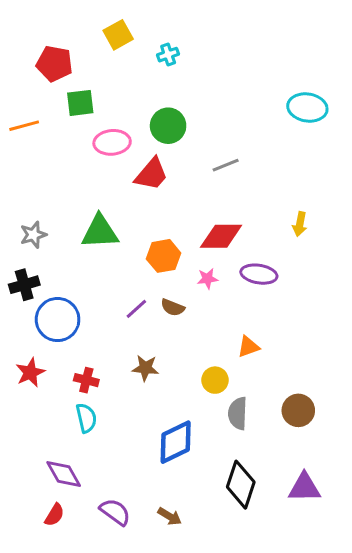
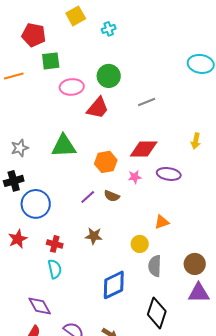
purple triangle: (304, 488) -> (199, 293), moved

